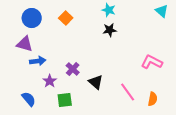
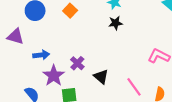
purple triangle: (25, 44) -> (15, 36), moved
purple star: (50, 81) -> (54, 76), size x1.5

